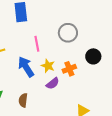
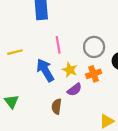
gray circle: (68, 33) -> (94, 47), moved
brown semicircle: (23, 100) -> (57, 106), moved

